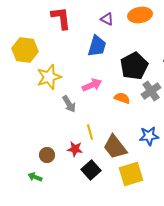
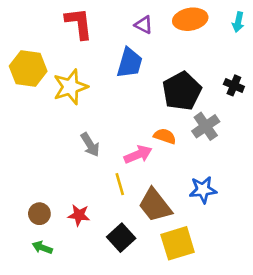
yellow star: (49, 77) -> (70, 87), moved
pink arrow: (92, 85) -> (138, 154), moved
red star: (75, 149) -> (79, 215), moved
brown circle: (47, 155) -> (39, 214), moved

